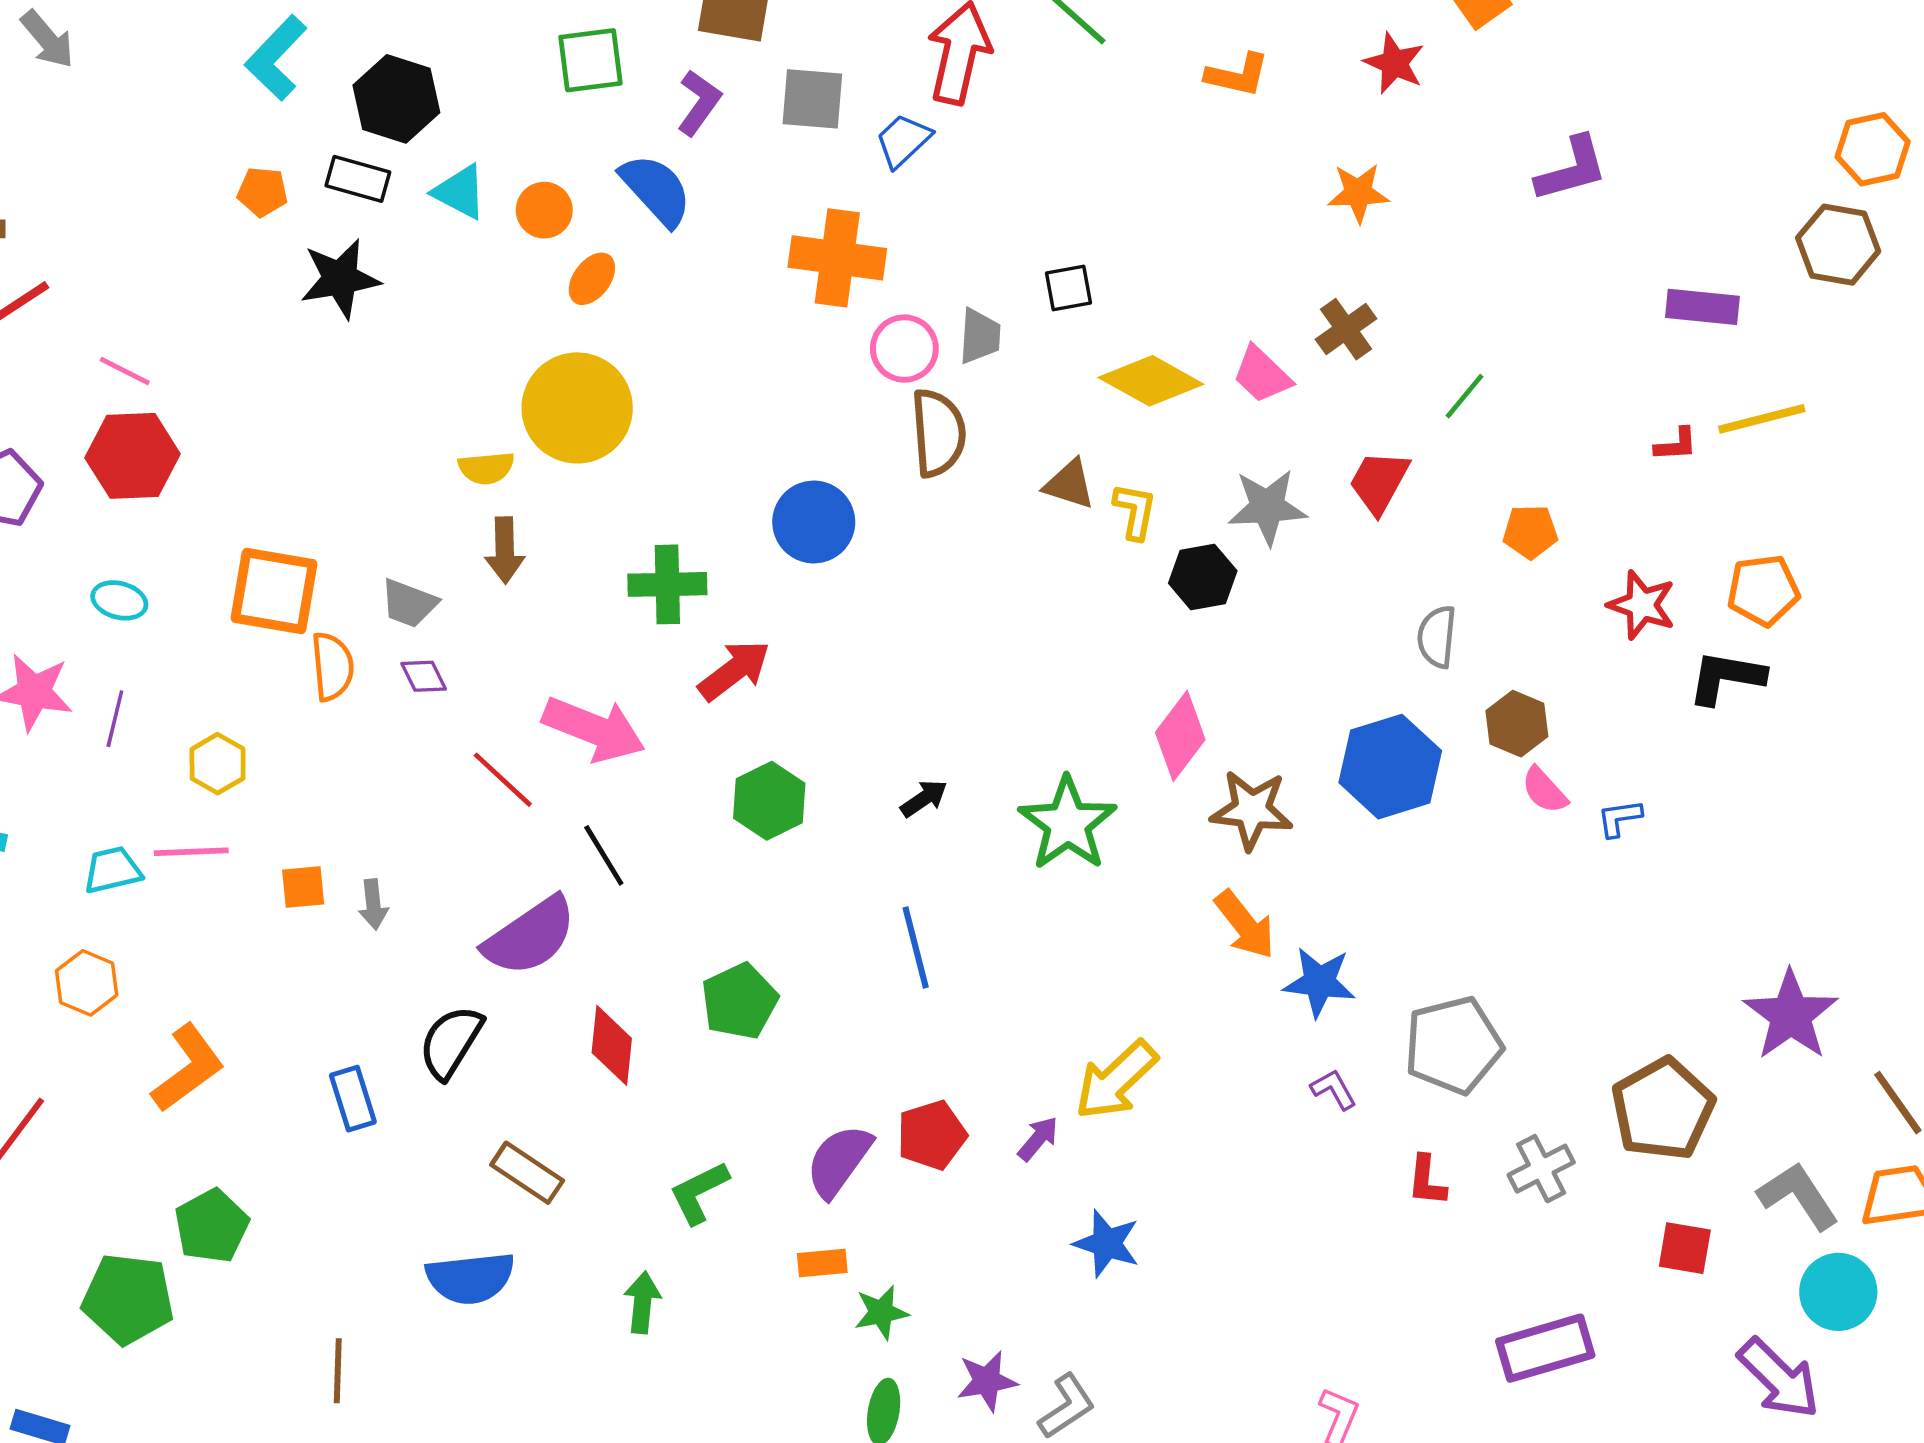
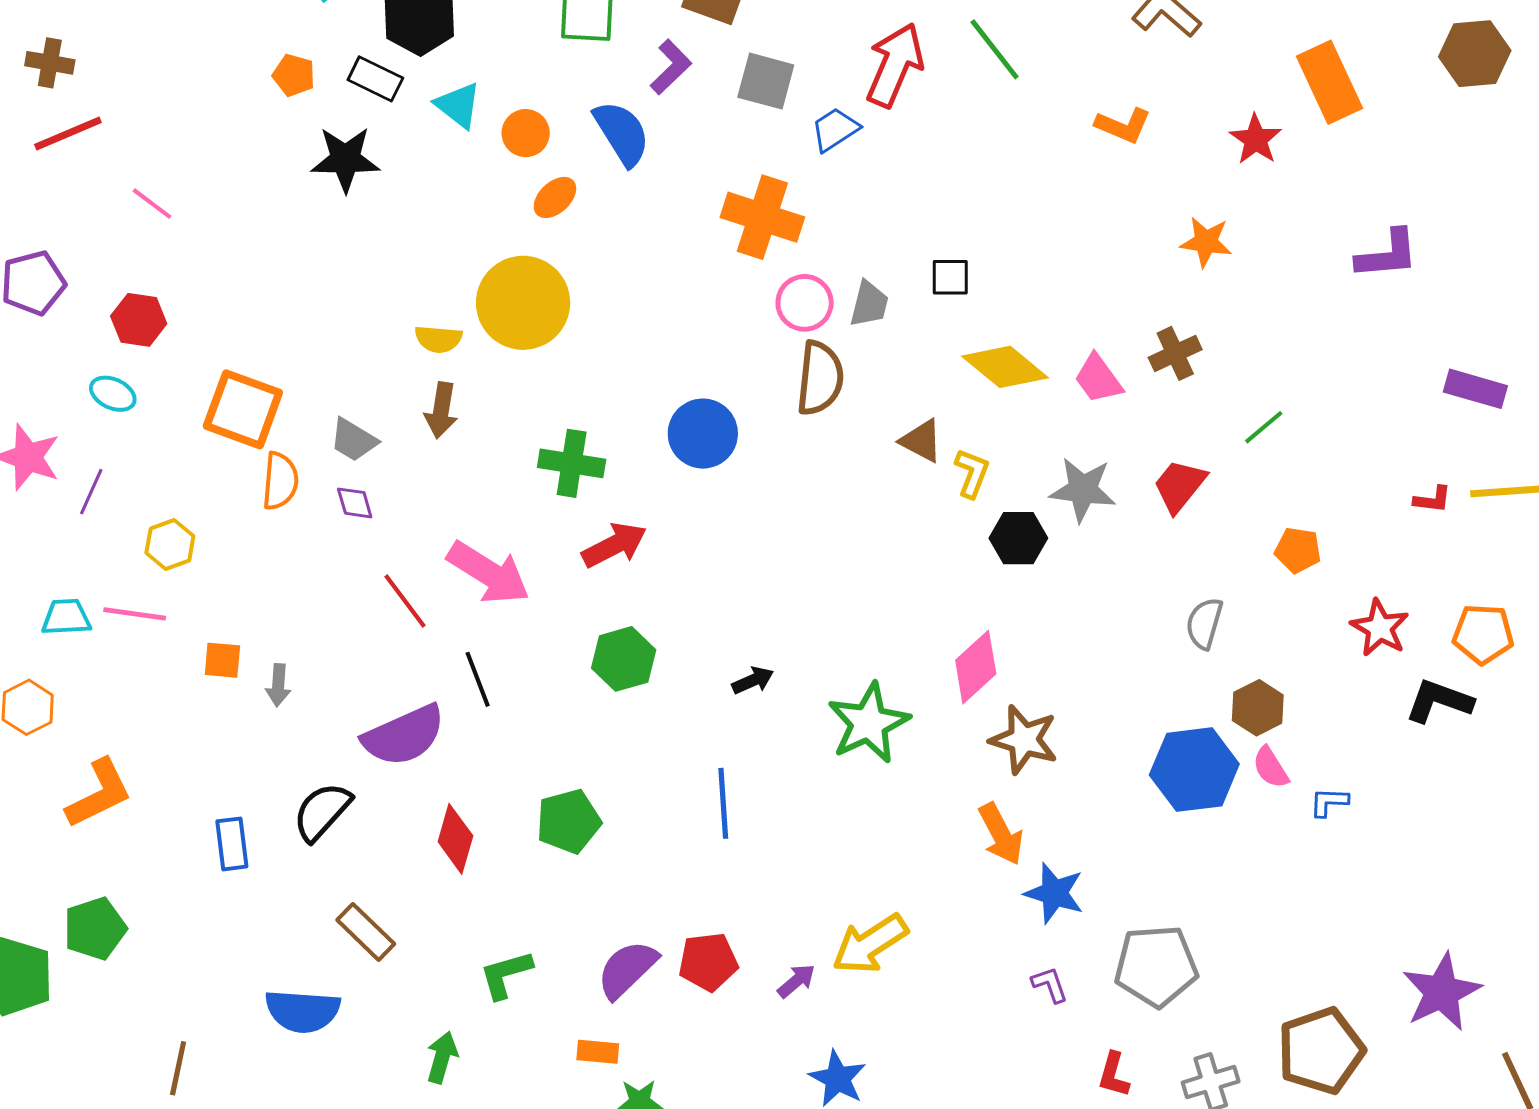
red hexagon: (133, 456) -> (139, 320), moved, size x0.7
blue hexagon: (1390, 767) -> (1194, 770), moved

